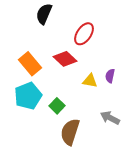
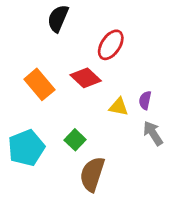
cyan pentagon: (28, 96) -> (26, 148), moved
gray arrow: (110, 118) -> (153, 133), moved, turned 30

